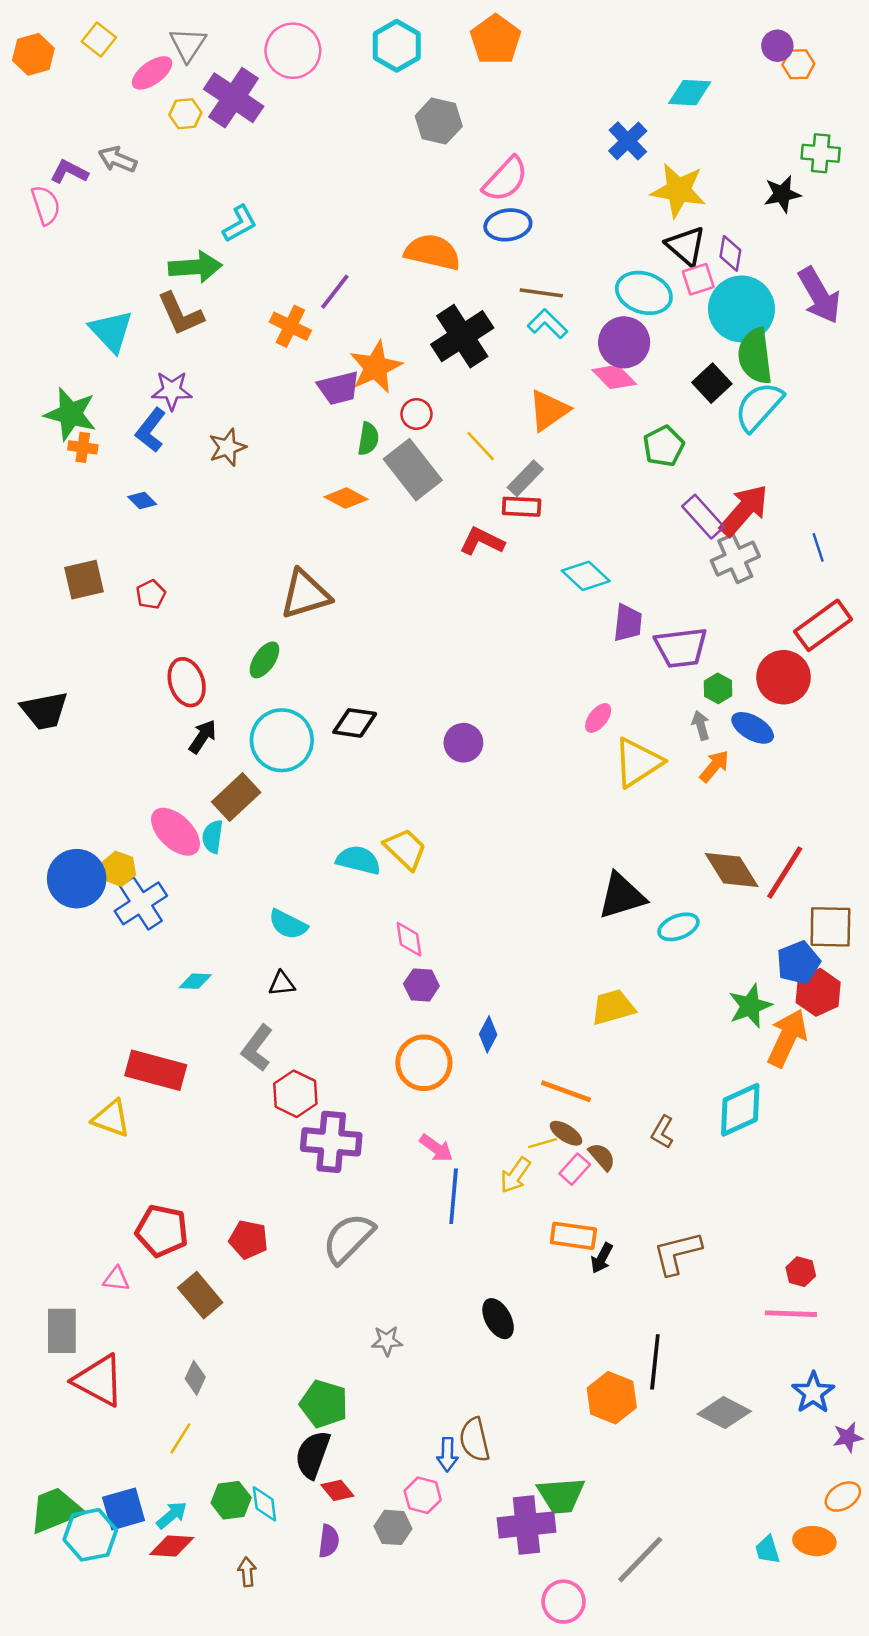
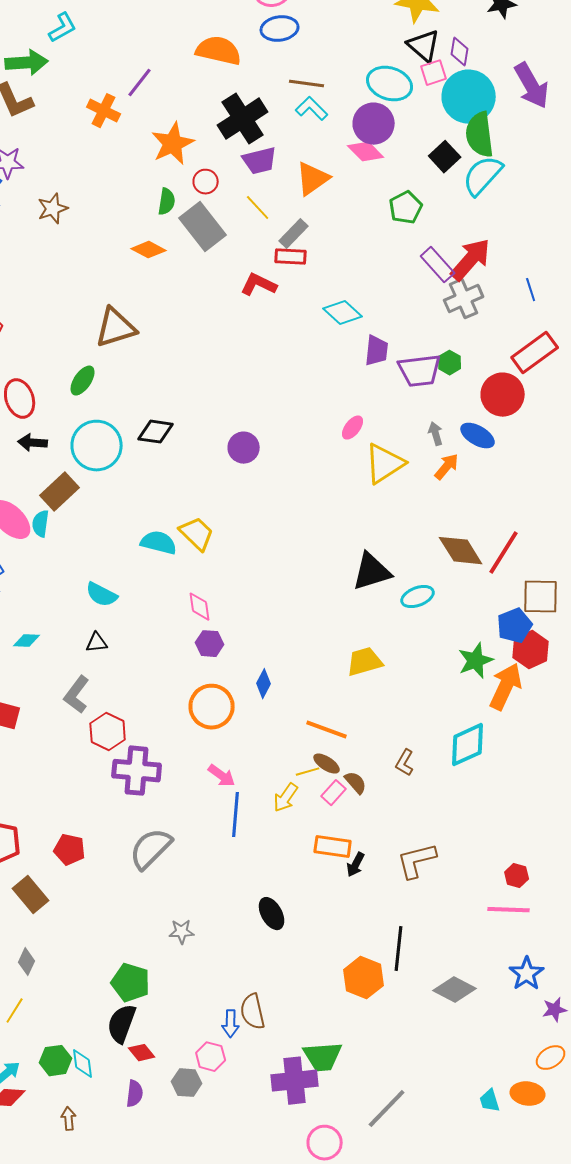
purple trapezoid: (339, 388) -> (260, 161), moved
green hexagon: (718, 688) -> (450, 363), moved
black arrow: (203, 737) -> (33, 443), turned -120

